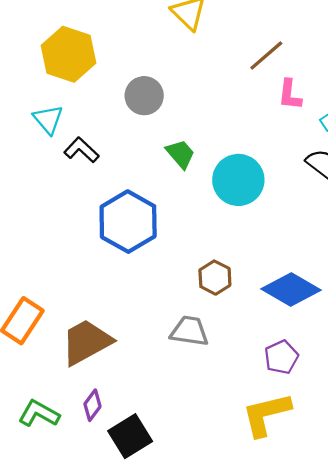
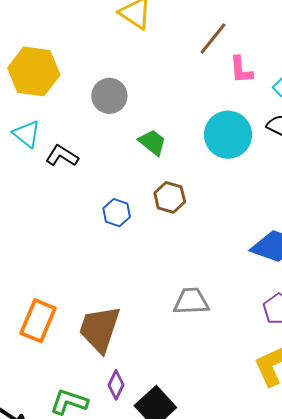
cyan circle: (238, 180) -> (228, 135), moved
blue hexagon: (128, 222) -> (117, 213), size x0.5
brown hexagon: (215, 278) -> (170, 197), moved
brown trapezoid: (86, 342) -> (100, 329), turned -32

